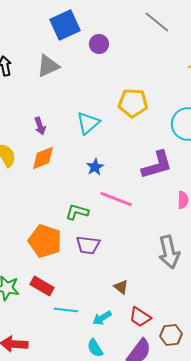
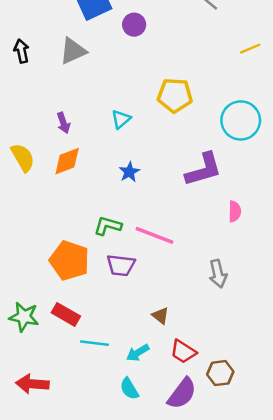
cyan triangle: (88, 123) -> (121, 119), size x0.7
pink line: (116, 199) -> (154, 235), moved
gray arrow: (169, 252) -> (218, 274), size x0.7

